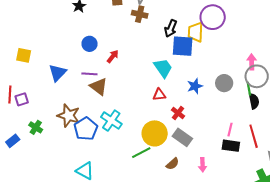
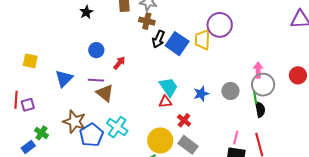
black arrow: (171, 28) -> (158, 39), moved
blue square: (183, 46) -> (177, 44), moved, turned 30
cyan trapezoid: (163, 68) -> (169, 87), moved
blue rectangle: (13, 141) -> (28, 147), moved

